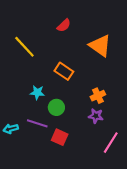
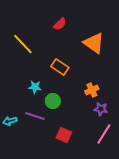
purple star: (96, 116) -> (101, 109), moved
red square: (60, 137) -> (64, 135), moved

